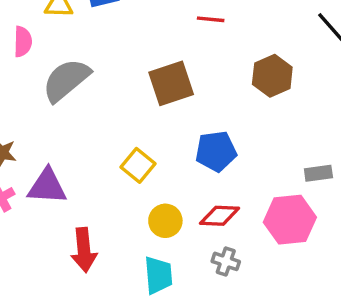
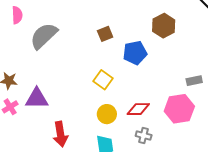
brown square: (171, 83) -> (105, 34), size x0.6
blue pentagon: (216, 151) -> (135, 53), moved
yellow square: (138, 165) -> (103, 80), moved

